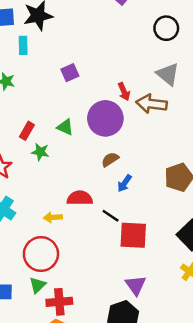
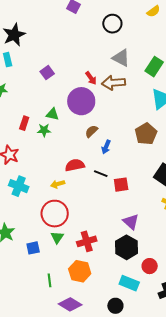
green star: (40, 152) -> (44, 130), moved
red square: (133, 235) -> (121, 185), size x0.7
red cross: (59, 302) -> (87, 241), moved

